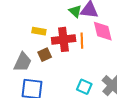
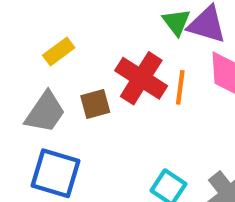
yellow rectangle: (39, 31) -> (59, 51), moved, turned -56
red cross: (64, 39) -> (141, 78), turned 30

